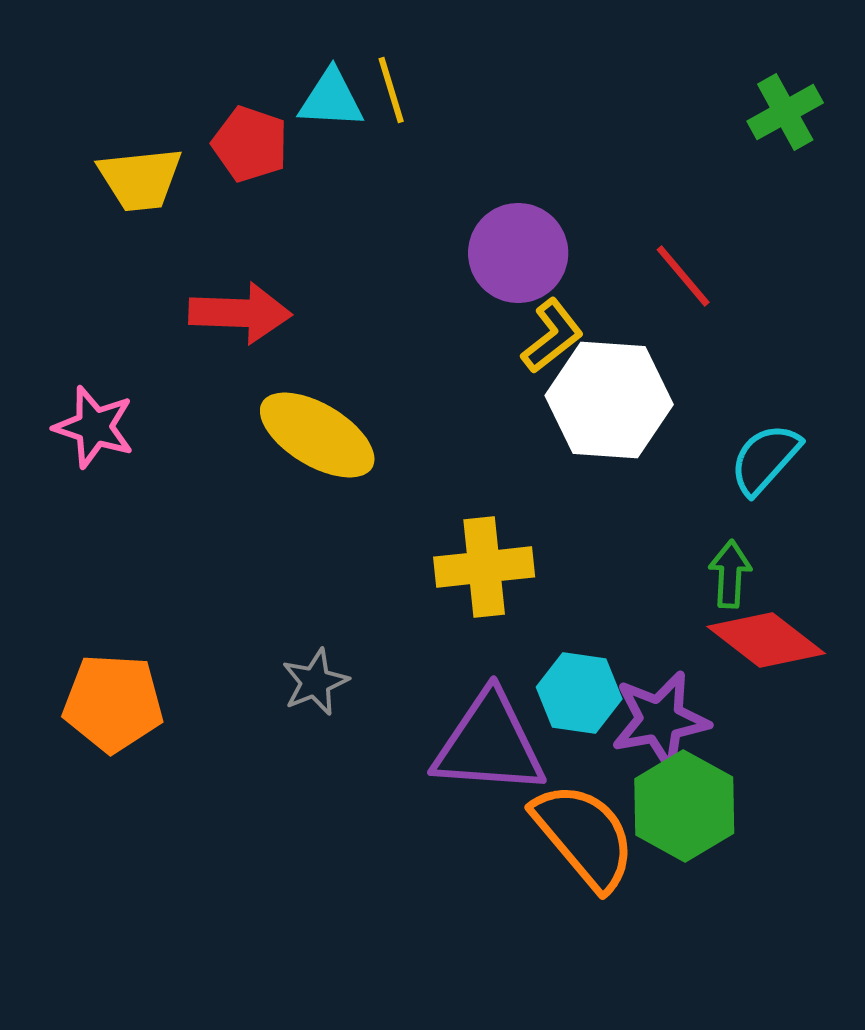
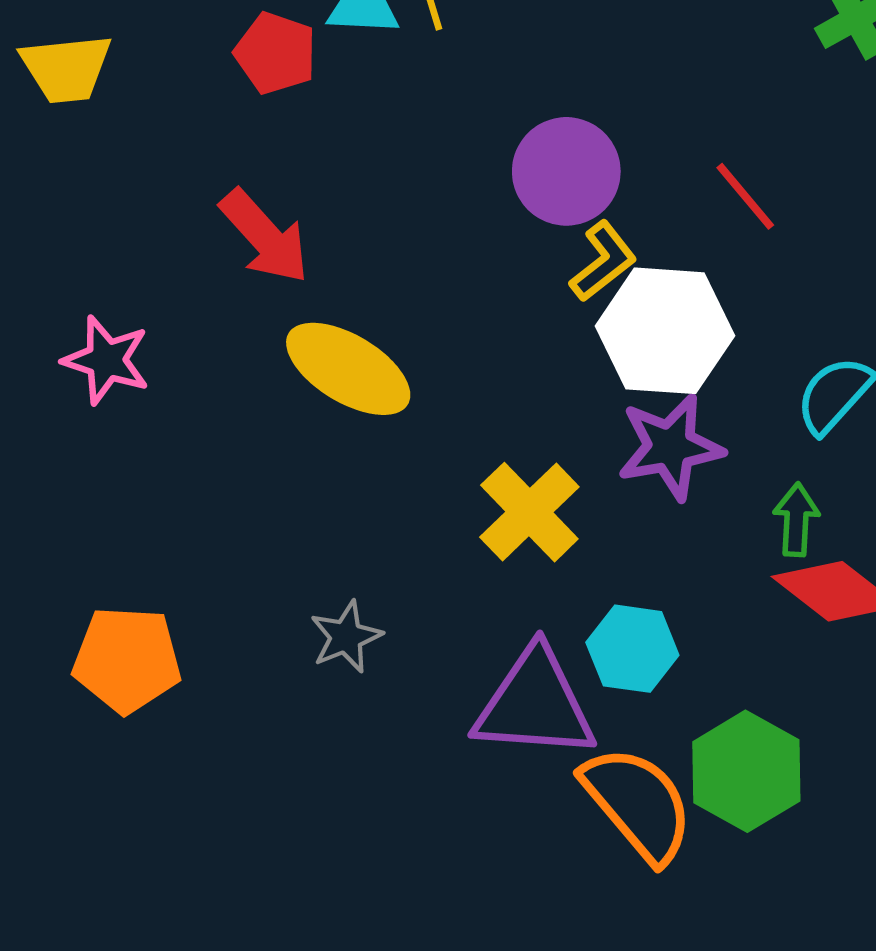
yellow trapezoid: (140, 179) -> (66, 68), moved
red arrow: (240, 313) -> (265, 236), turned 46
yellow cross: (484, 567) -> (529, 512), turned -38
purple star: (660, 720) -> (670, 447), moved

